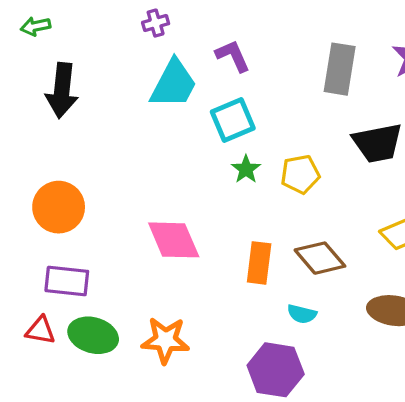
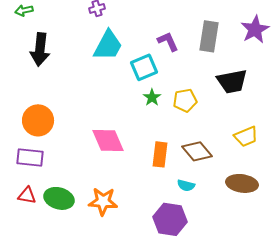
purple L-shape: (233, 56) -> (168, 41), moved
purple rectangle: (67, 281) -> (30, 157), moved

